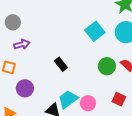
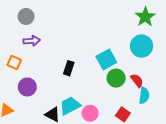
cyan square: (95, 31) -> (106, 59), moved
black rectangle: (61, 64) -> (69, 68), turned 48

